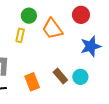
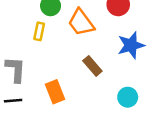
brown rectangle: (60, 76) -> (92, 66), moved
cyan circle: (80, 77) -> (128, 97), moved

